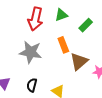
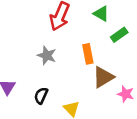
green triangle: (61, 15) -> (101, 14), moved, turned 40
gray star: (31, 52) -> (47, 55), size x0.7

